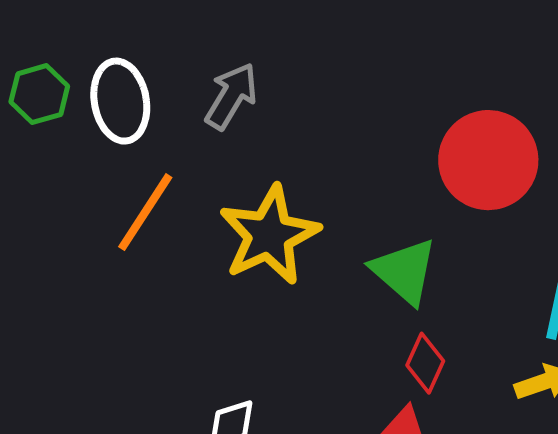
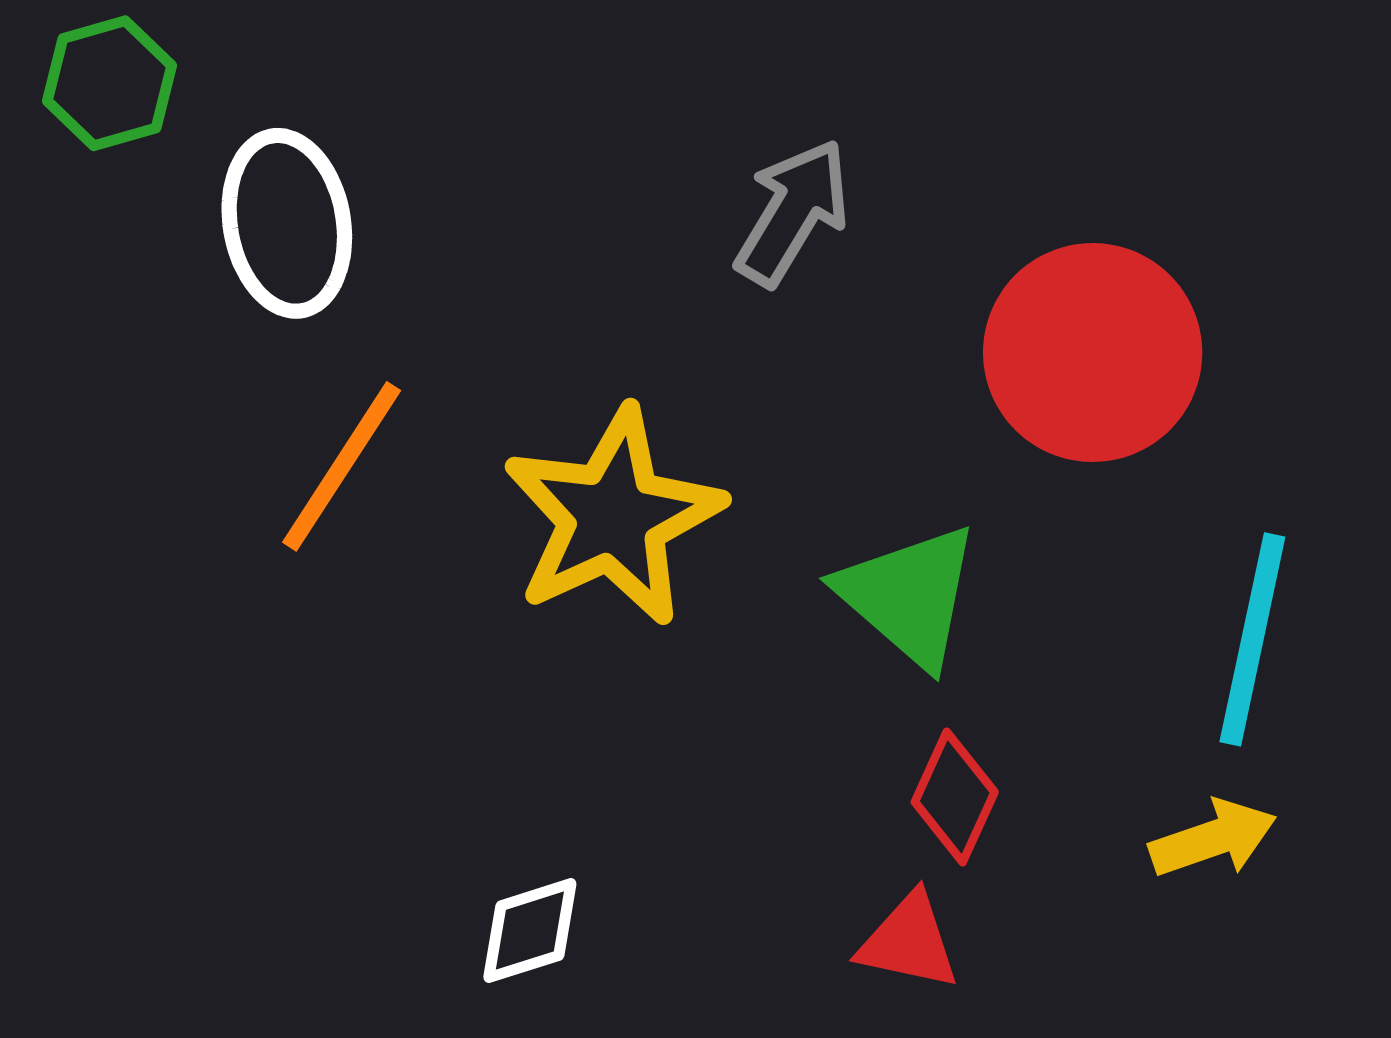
green hexagon: (39, 94) -> (109, 83), moved
gray arrow: (231, 96) -> (793, 212), moved

